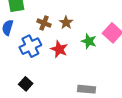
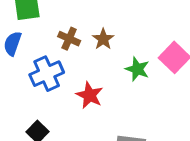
red star: (59, 49) -> (90, 95), moved

